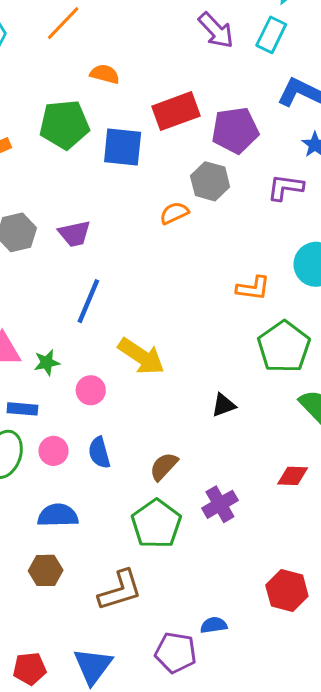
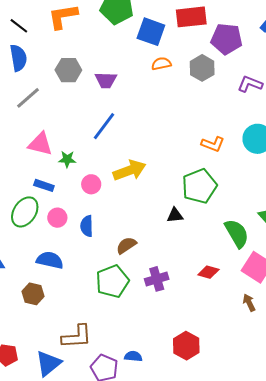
orange semicircle: (174, 213) -> (161, 64), moved
green pentagon: (284, 347) -> (199, 186), moved
yellow arrow: (141, 356) -> (129, 170), turned -68
brown L-shape: (120, 590) -> (77, 337), moved

